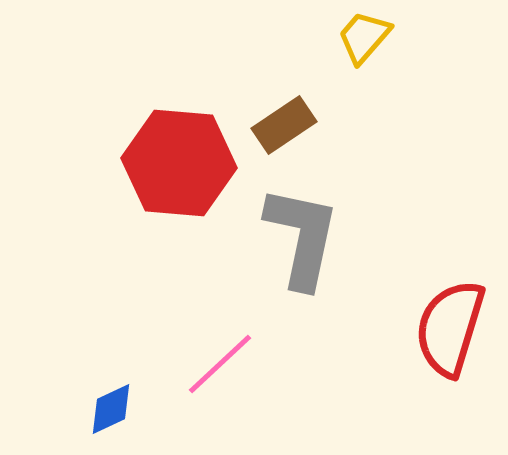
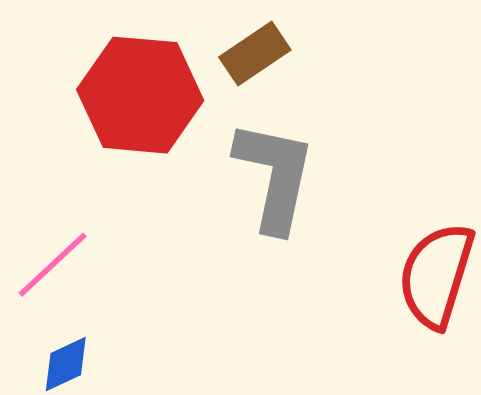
pink line: (220, 364) -> (53, 265), moved

